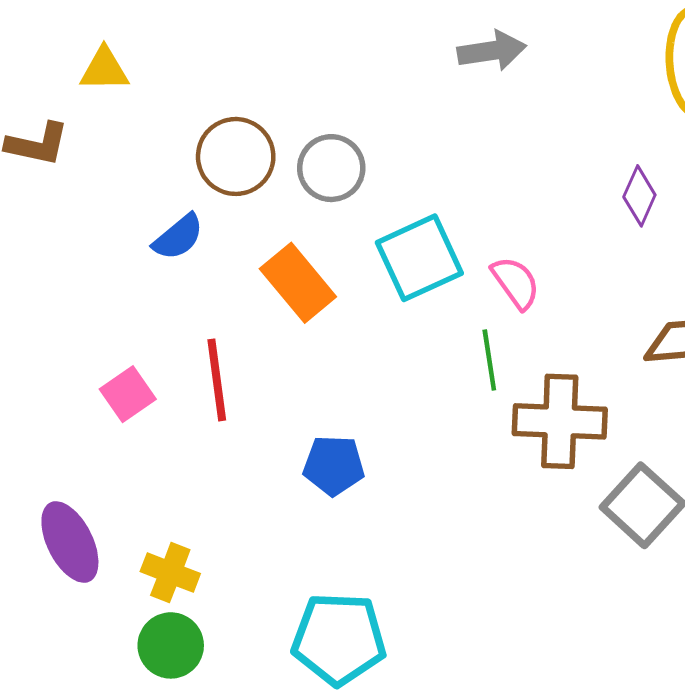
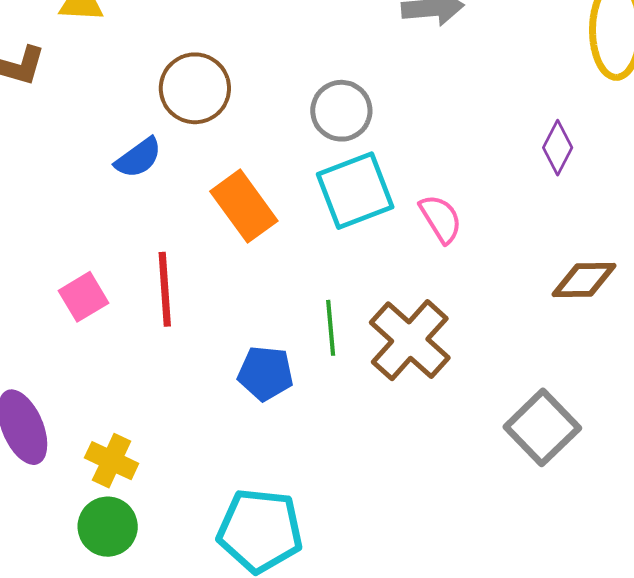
gray circle: (331, 168) -> (341, 111), moved
green line: (489, 360) -> (331, 328), moved
brown cross: (560, 421) -> (410, 340), moved, turned 36

